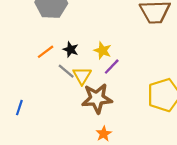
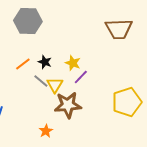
orange star: (104, 134) -> (46, 131), moved

